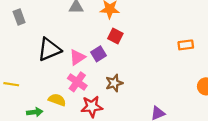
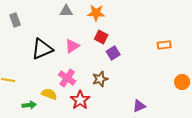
purple square: (98, 54) -> (113, 53), moved
pink triangle: (77, 57) -> (72, 46), moved
red star: (92, 107) -> (80, 100), turned -30

